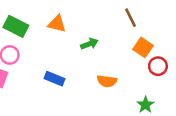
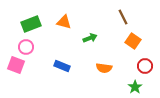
green rectangle: (16, 26) -> (31, 24), turned -48
red circle: (158, 66) -> (145, 66), moved

